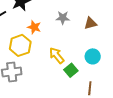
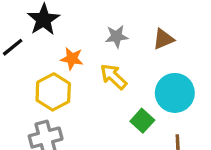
yellow arrow: (57, 55) -> (113, 77), moved
cyan circle: (93, 56) -> (175, 93), size x1.5

